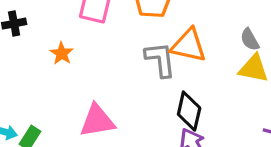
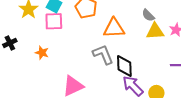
gray L-shape: (160, 60) -> (103, 54), moved

